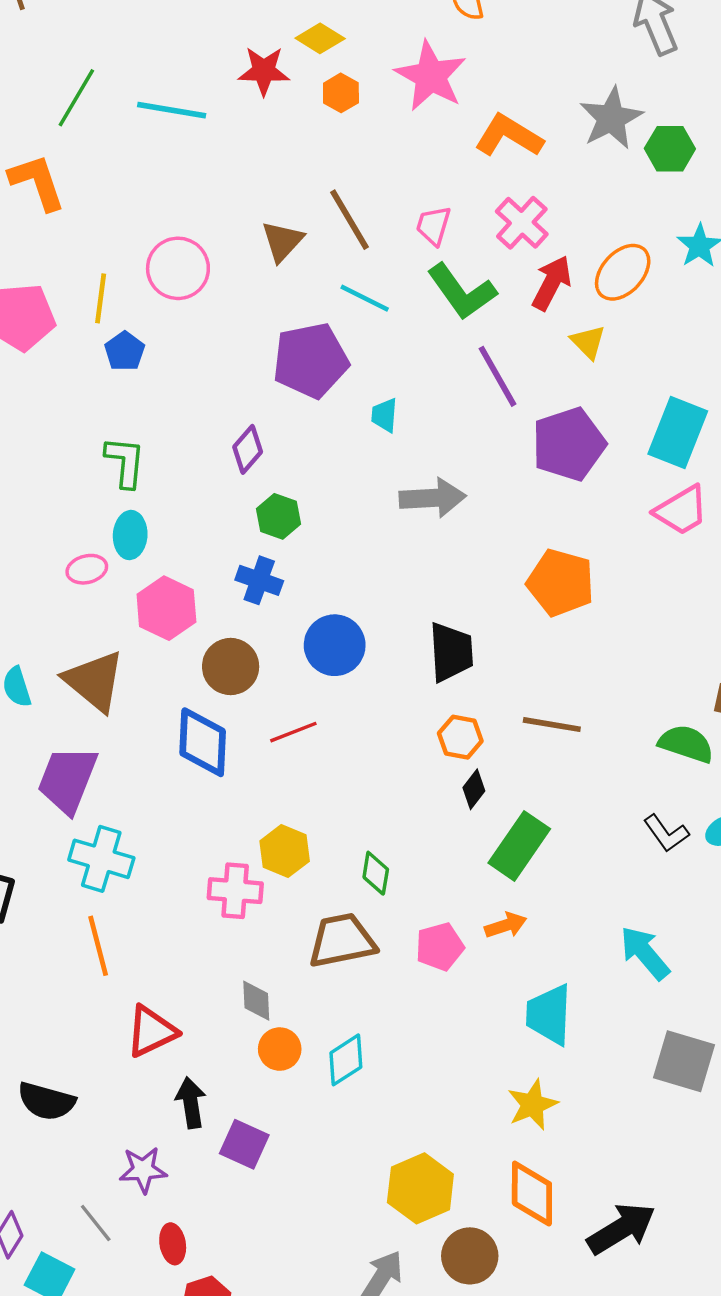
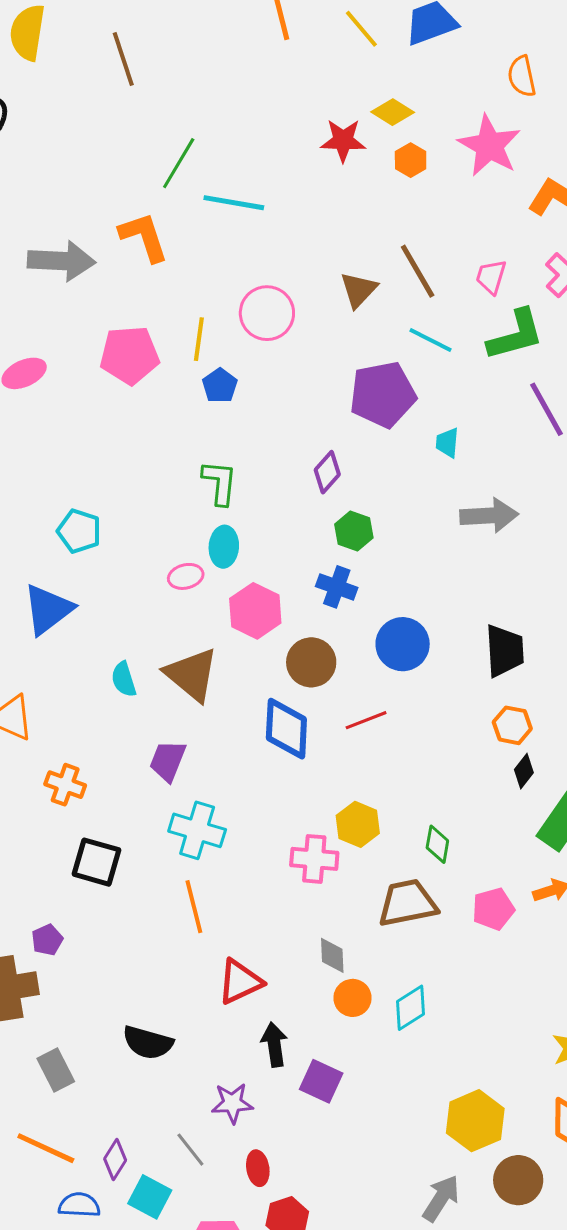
cyan line: (172, 110) -> (234, 203), moved
green L-shape: (462, 292) -> (516, 335), turned -70
purple trapezoid: (68, 780) -> (168, 761), size x0.7

